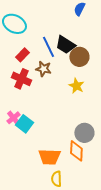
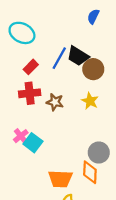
blue line: (48, 47) -> (59, 58), turned 55
brown star: (43, 69) -> (55, 102), moved
red cross: (21, 79) -> (30, 93), turned -30

